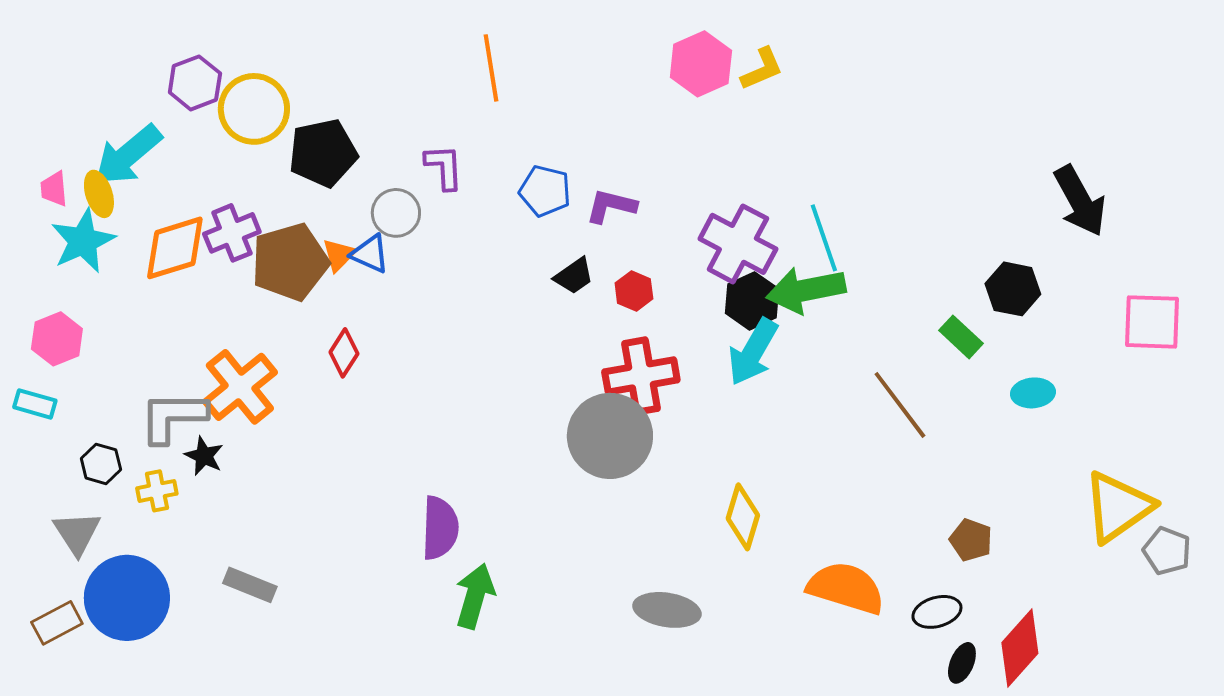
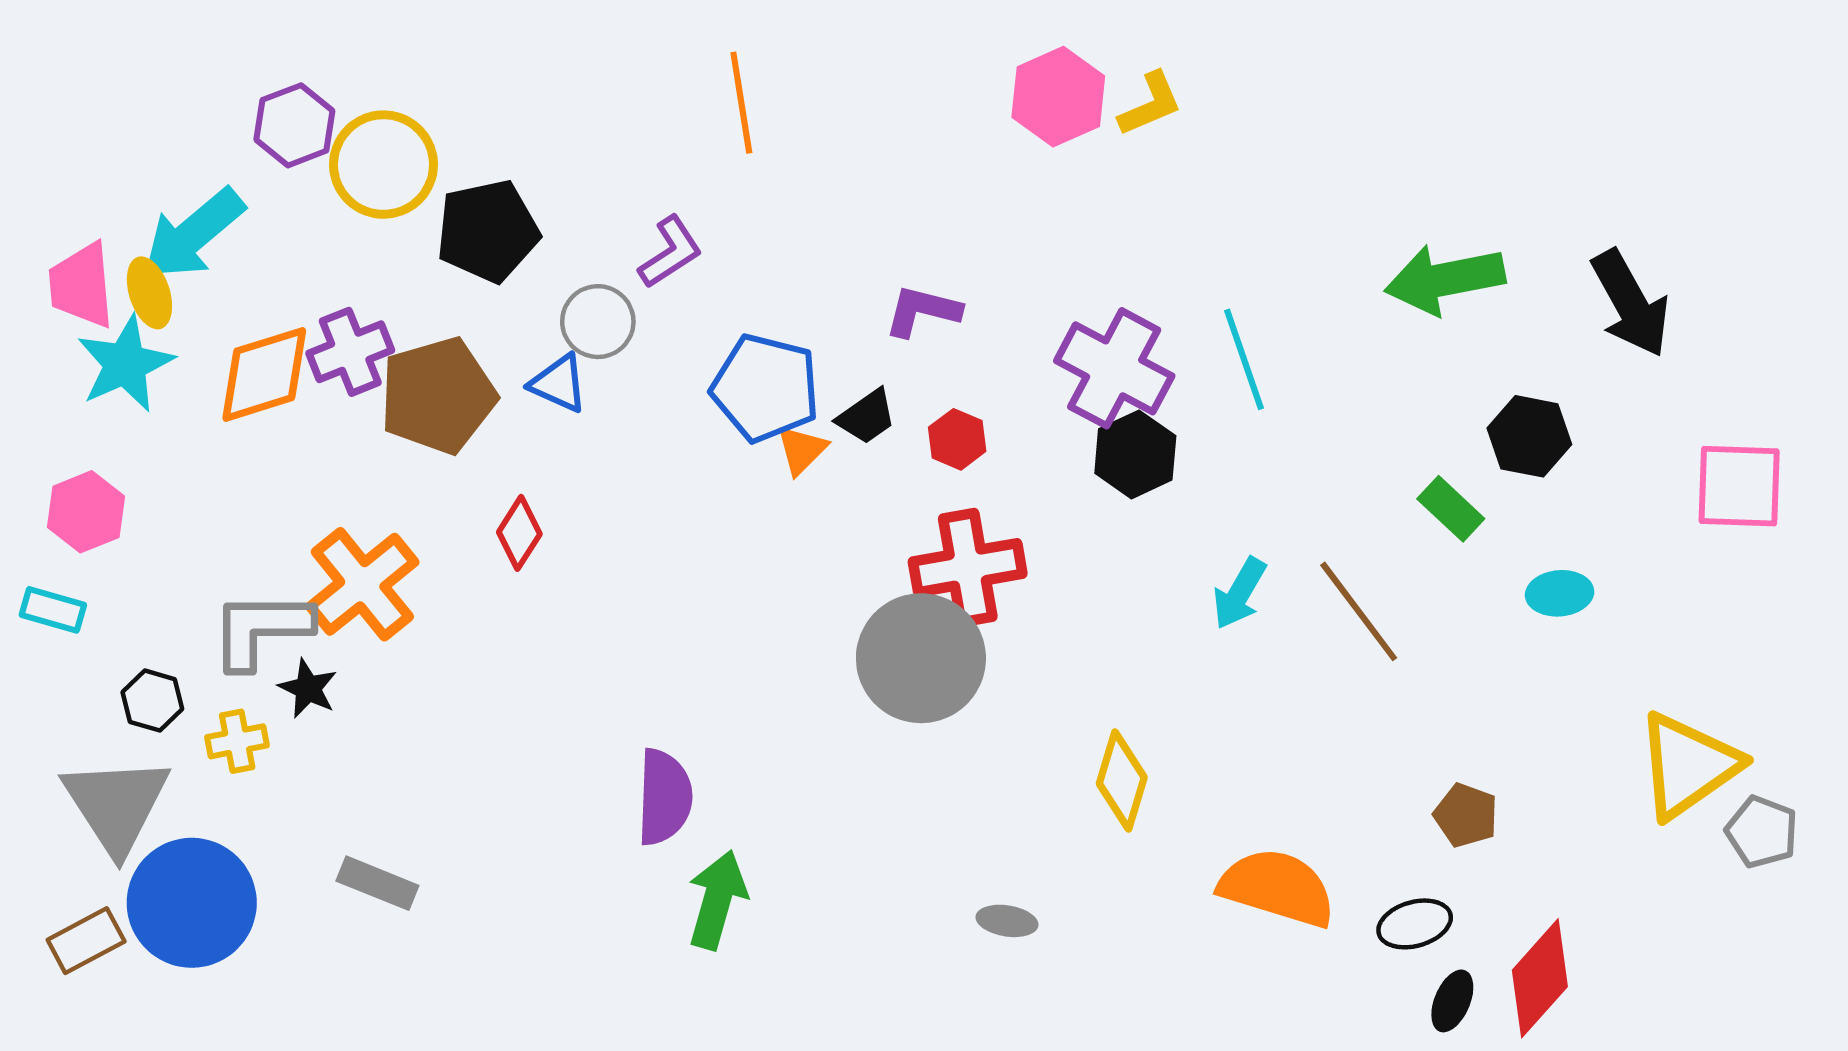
purple L-shape: (444, 167) -> (670, 252), turned 60
pink trapezoid: (54, 189) -> (82, 285), size x1.6
blue pentagon: (545, 191) -> (765, 388), moved, size x1.4
orange triangle: (339, 255) -> (802, 450), moved
green arrow: (806, 290) -> (1445, 279), moved
cyan arrow: (753, 352) -> (1239, 593), moved, size x0.7
gray triangle: (77, 533) -> (116, 805), size x1.5
gray ellipse: (667, 610) -> (1007, 921), size x0.6

